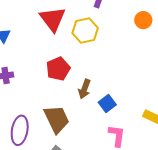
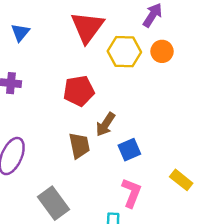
orange circle: (143, 20) -> (162, 51), moved
brown trapezoid: (57, 119) -> (79, 146), moved, size x0.7

